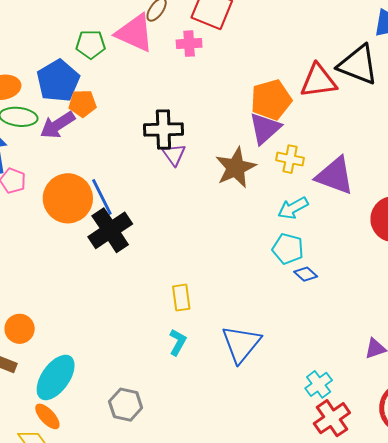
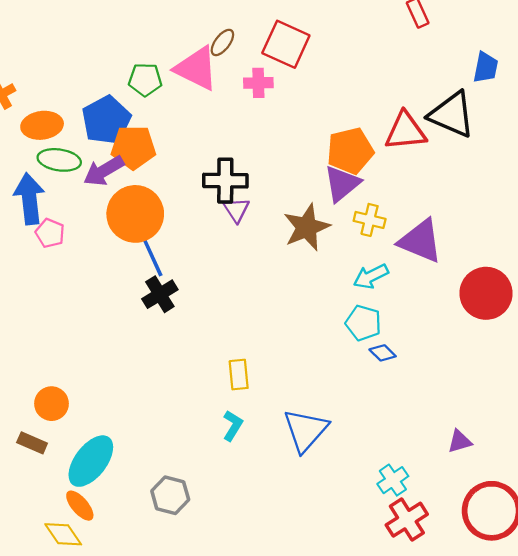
orange pentagon: (82, 103) -> (133, 147), size x1.4
orange circle: (68, 198) -> (135, 214), moved
black cross: (110, 230) -> (160, 294), size x0.7

